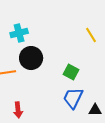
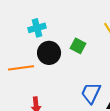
green square: (71, 72) -> (78, 46), moved

